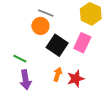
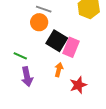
pink rectangle: (82, 43) -> (71, 47), moved
red star: (76, 79) -> (78, 85), moved

